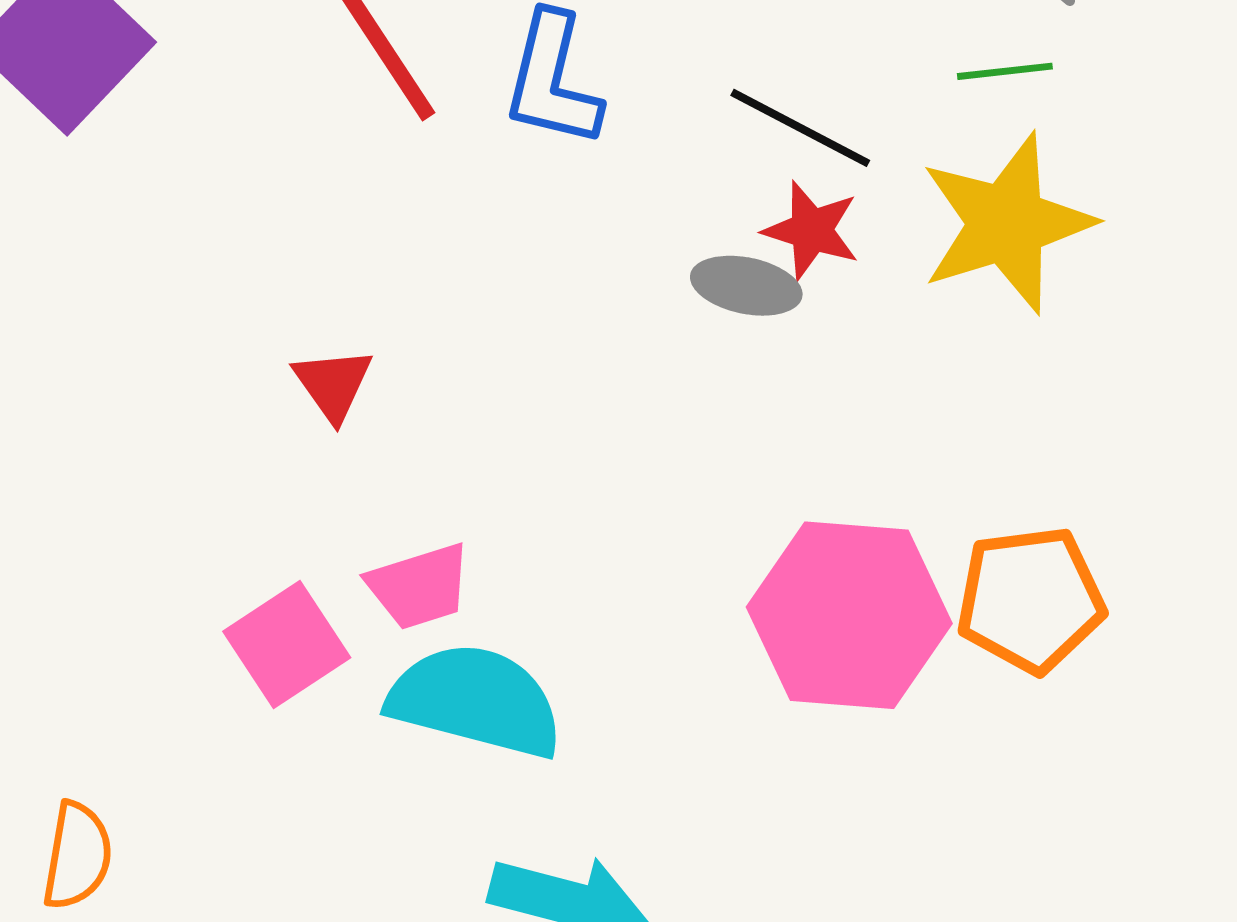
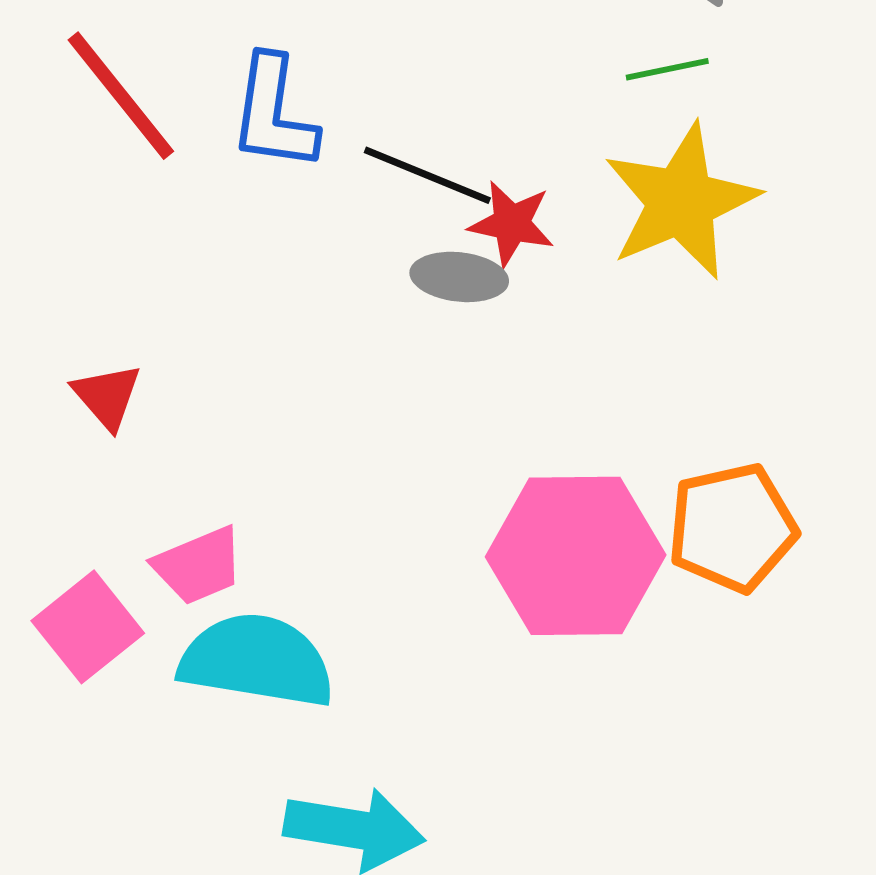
black line: (800, 128) -> (427, 175), moved

